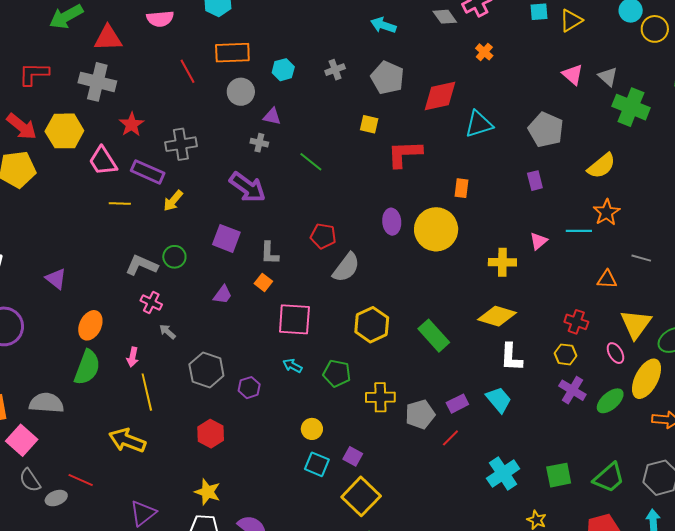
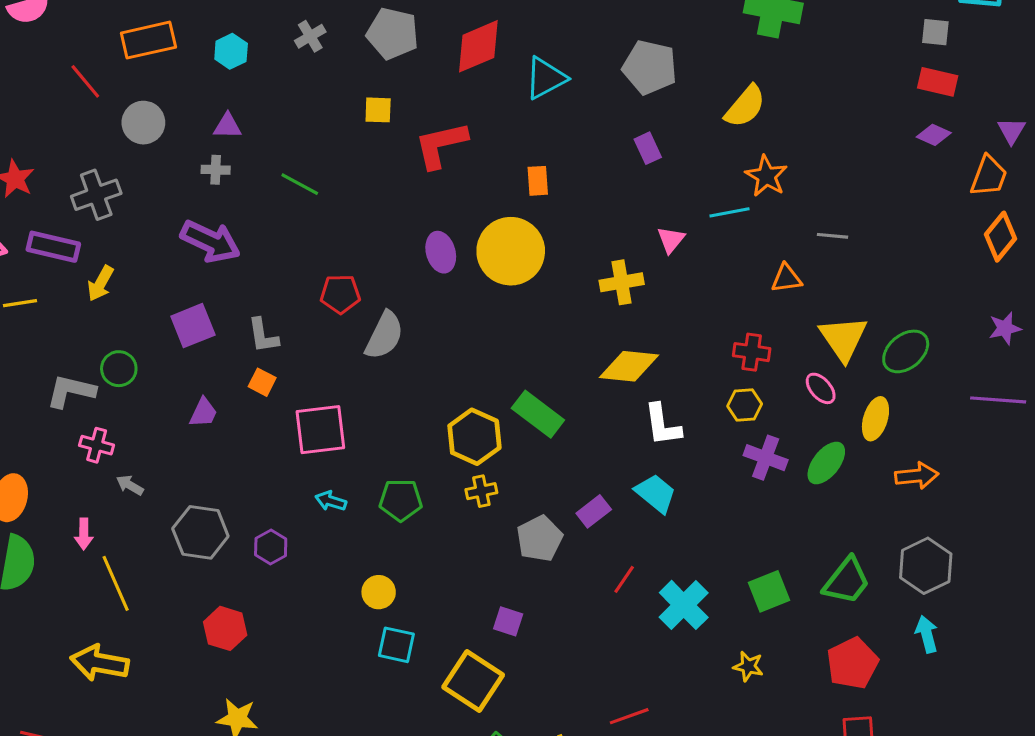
gray circle: (241, 92) -> (143, 123), moved
purple square: (226, 238) -> (193, 326), turned -32
yellow hexagon: (372, 325) -> (474, 437), moved
yellow ellipse: (647, 379) -> (875, 419), size x0.7
yellow cross: (380, 397) -> (481, 491), moved, size x0.7
red line: (450, 438) -> (624, 579), moved
purple square: (353, 456) -> (508, 621), moved

